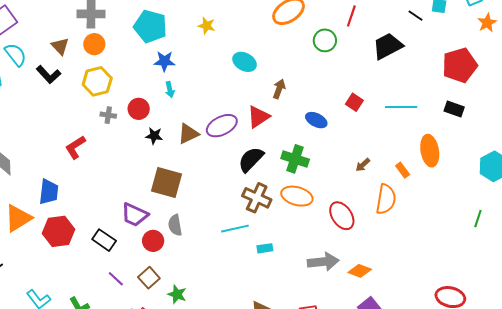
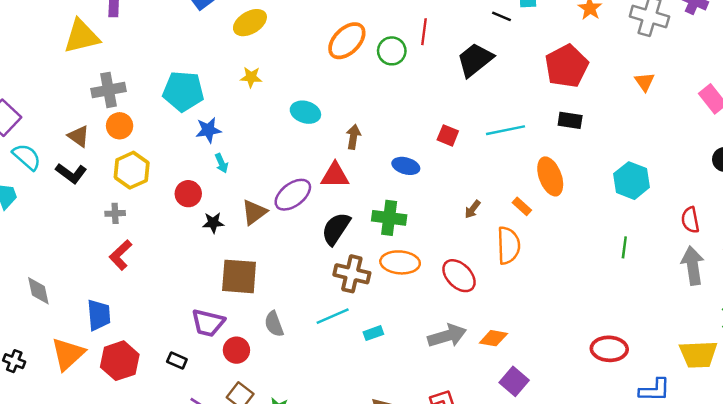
green circle: (325, 40) -> (392, 51), moved
gray cross: (108, 115) -> (115, 213), moved
red triangle: (258, 117) -> (335, 175), turned 45
gray semicircle: (175, 225) -> (274, 324), moved
black rectangle: (104, 240) -> (177, 361), size x0.7

